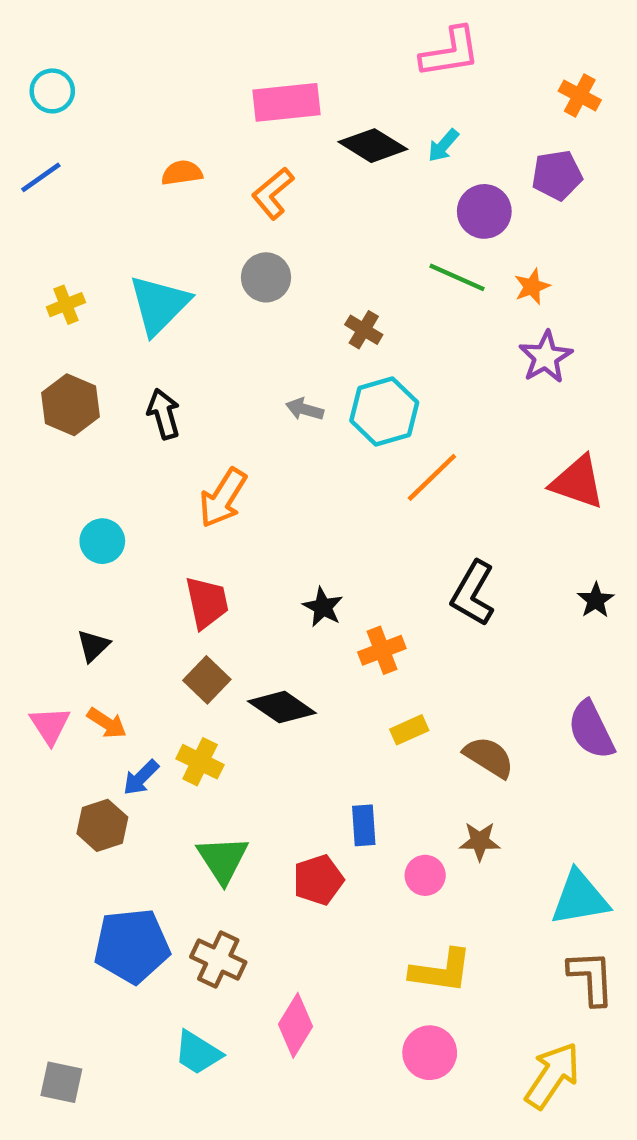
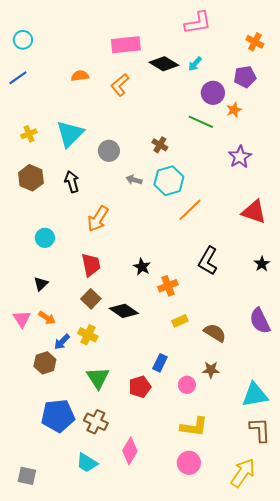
gray circle: (266, 277) -> (109, 151), moved
orange star: (532, 286) -> (234, 110), moved
blue rectangle: (364, 825) -> (160, 363), turned 30

